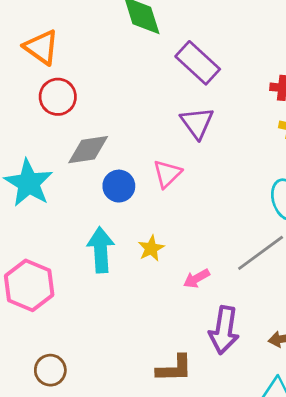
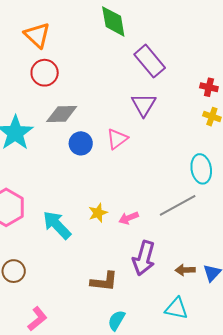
yellow star: (151, 248) -> (98, 213), moved
cyan arrow: (101, 250) -> (57, 225), moved, turned -48

